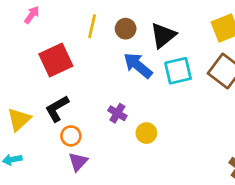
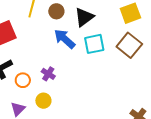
yellow circle: (146, 133) -> (43, 101), moved
orange circle: (71, 136) -> (23, 80), moved

